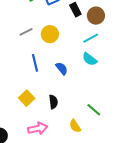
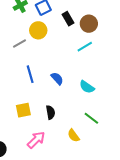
yellow circle: (50, 34) -> (38, 30), moved
cyan semicircle: (90, 59) -> (87, 87), moved
yellow square: (27, 98) -> (23, 110), turned 35
pink arrow: (38, 128) -> (36, 140), turned -30

